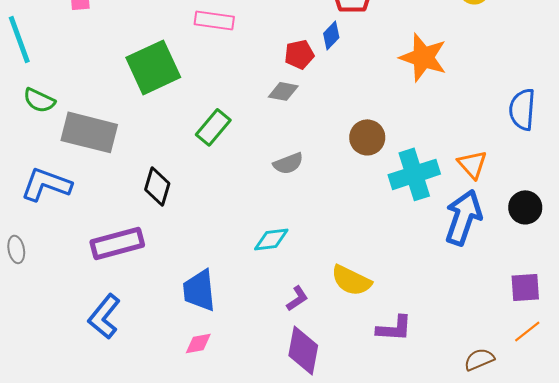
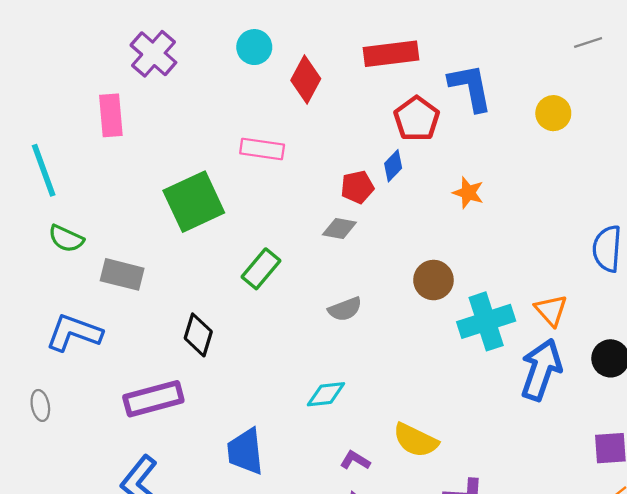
orange star: (423, 57) -> (468, 193), moved, size x0.6
gray rectangle: (89, 132) -> (122, 274), size x0.7
purple L-shape: (297, 298) -> (355, 460), turned -116

